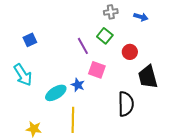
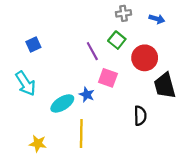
red circle: (130, 52) -> (145, 58), size x1.5
black semicircle: (126, 104) -> (140, 116), size x0.7

